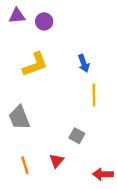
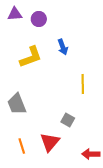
blue arrow: (84, 63) -> (63, 47), moved
red triangle: (57, 161) -> (50, 142), size x1.5

